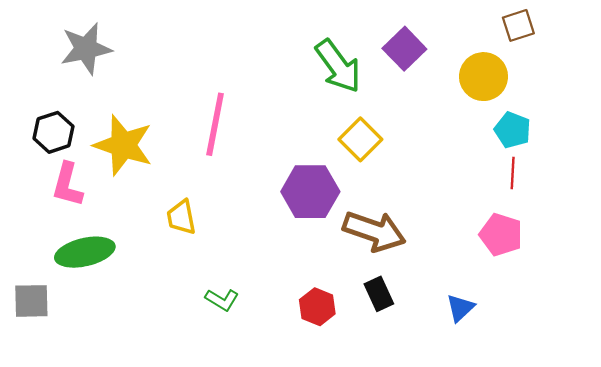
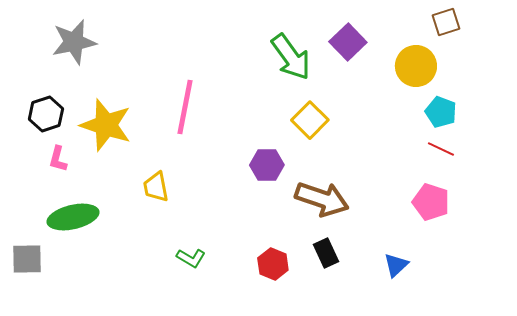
red line: (513, 173) -> (441, 149), turned -68
pink L-shape: (67, 185) -> (58, 159), size x0.7
purple hexagon: (310, 192) -> (267, 165), size x0.7

